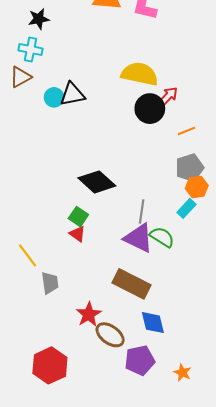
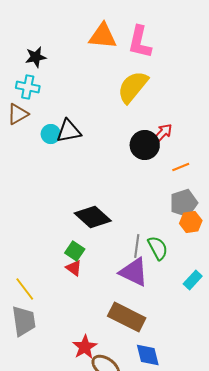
yellow semicircle: (140, 74) -> (133, 87), moved, turned -63
cyan rectangle: (187, 208) -> (193, 280), moved
green semicircle: (162, 237) -> (158, 248), moved, turned 30
gray trapezoid: (50, 283) -> (24, 321), moved, size x1.4

